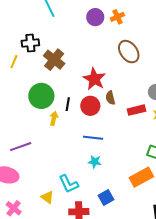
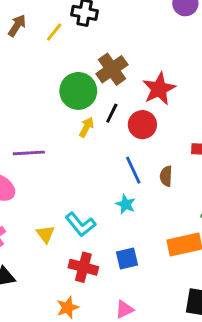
brown cross: (54, 60) -> (112, 69), moved
brown semicircle: (110, 98) -> (166, 176), moved
blue line: (93, 138) -> (133, 170), turned 42
cyan L-shape: (69, 184) -> (80, 224), turned -30

